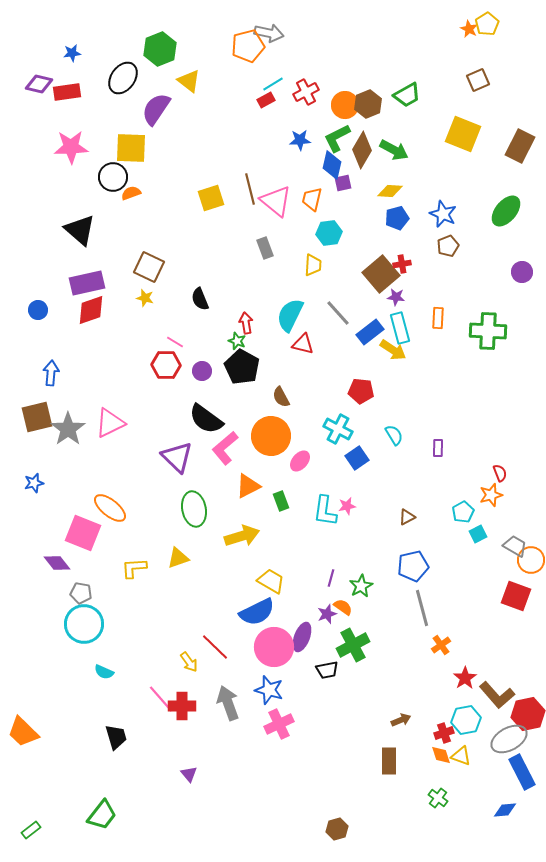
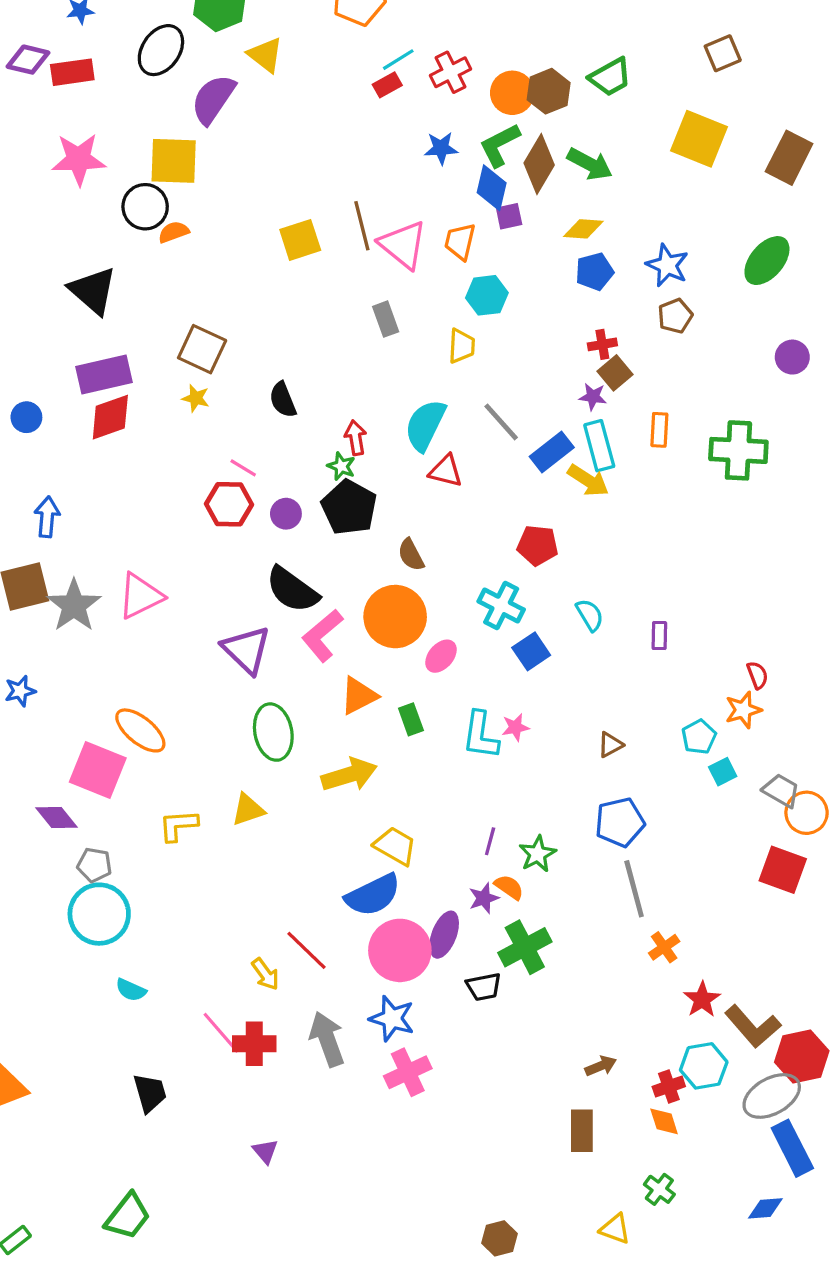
brown square: (381, 274) -> (615, 373), moved, size x0.6
yellow triangle: (461, 756) -> (615, 1229), moved

